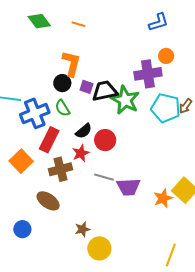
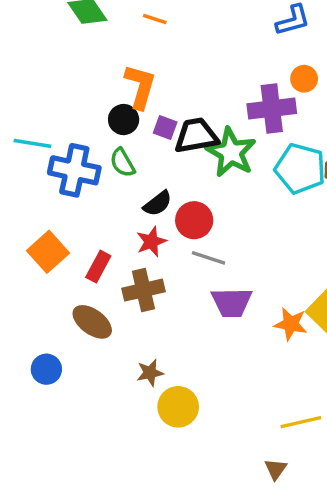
blue cross: (35, 113) -> (74, 170), turned 32
red rectangle: (49, 140) -> (98, 267), moved, size x0.7
brown cross: (61, 169) -> (143, 290), moved
gray line: (104, 177) -> (209, 258), moved
orange star: (163, 198) -> (291, 324), turned 30
yellow line: (171, 255) -> (301, 422), turned 55

